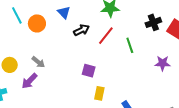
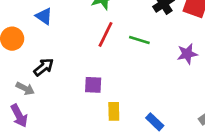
black arrow: (81, 30) -> (44, 67), moved
green line: (130, 45) -> (139, 40), turned -42
purple arrow: (29, 81) -> (19, 116), turned -60

